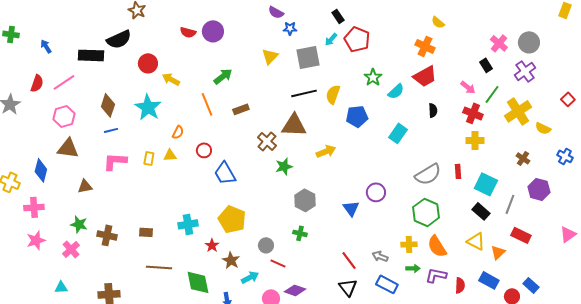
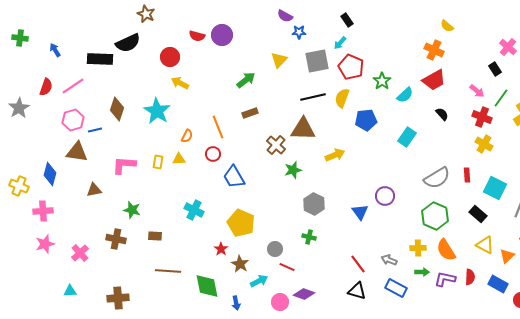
red pentagon: (357, 39) -> (351, 67), moved
red circle: (148, 63) -> (170, 57), moved
green arrow: (223, 76) -> (246, 80), moved
orange line: (207, 104) -> (218, 127), moved
black semicircle: (433, 110) -> (442, 114), turned -40
blue line: (111, 130) -> (95, 130), moved
yellow cross: (475, 140) -> (484, 144), turned 30
black rectangle: (481, 211) -> (478, 214), moved
green star: (79, 224) -> (132, 210), moved
cyan cross: (188, 224) -> (194, 210), moved, turned 36
red semicircle: (460, 285) -> (470, 277), moved
black triangle: (348, 287) -> (357, 291), turned -36

